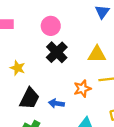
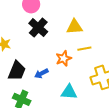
blue arrow: (56, 103) -> (41, 74), turned -32

